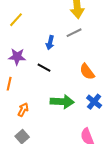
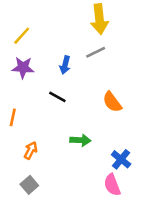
purple star: (17, 57) -> (23, 68), moved
green arrow: (62, 102) -> (80, 140), size x0.7
blue cross: (94, 102) -> (121, 159), moved

